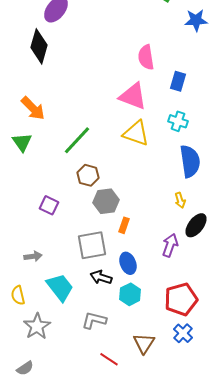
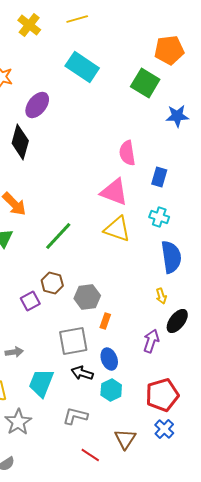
brown hexagon: (88, 175) -> (52, 283), moved
purple square: (49, 205) -> (30, 301), turned 36
cyan trapezoid: (60, 287) -> (41, 383), turned -120

